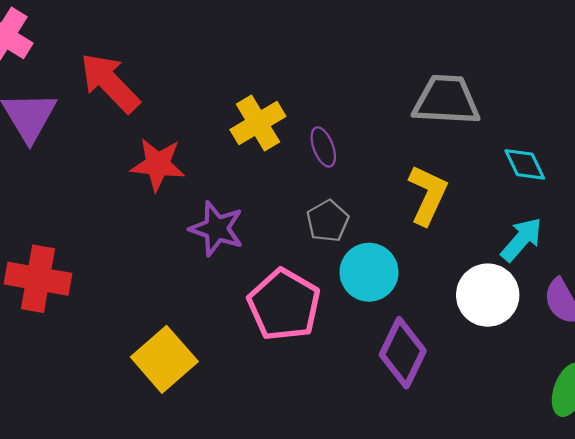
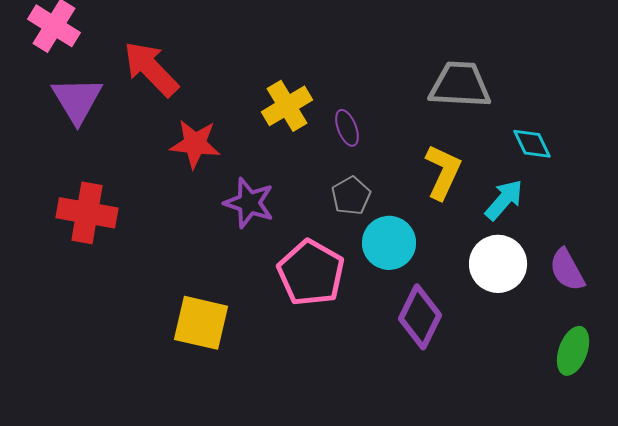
cyan arrow: (521, 240) -> (504, 200), moved
red cross: (38, 279) -> (87, 213), moved
yellow square: (164, 359) -> (201, 323), turned -36

